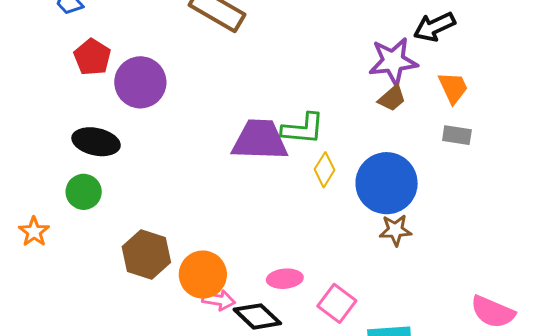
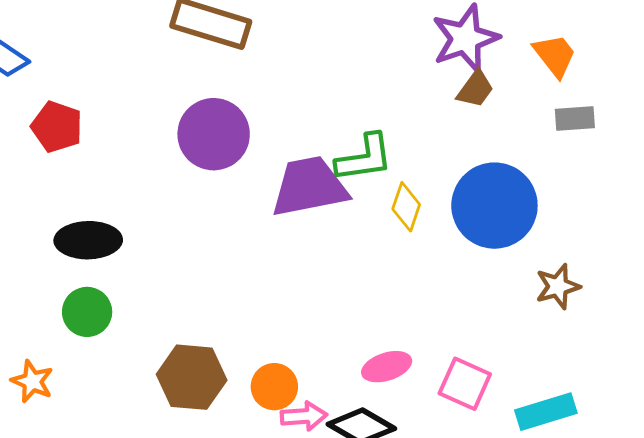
purple circle: (140, 82) -> (214, 134), moved
brown star: (395, 230) -> (558, 286), moved
orange circle: (203, 275) -> (274, 387), size x0.7

